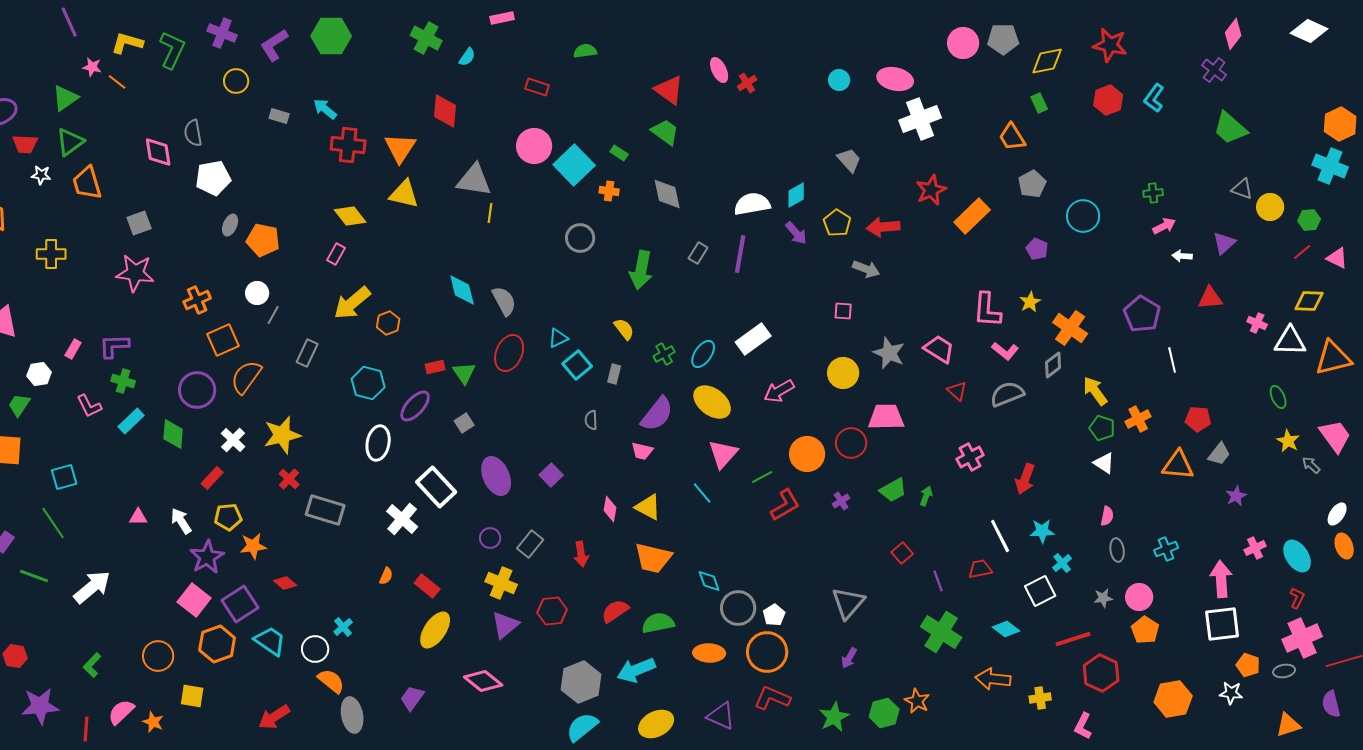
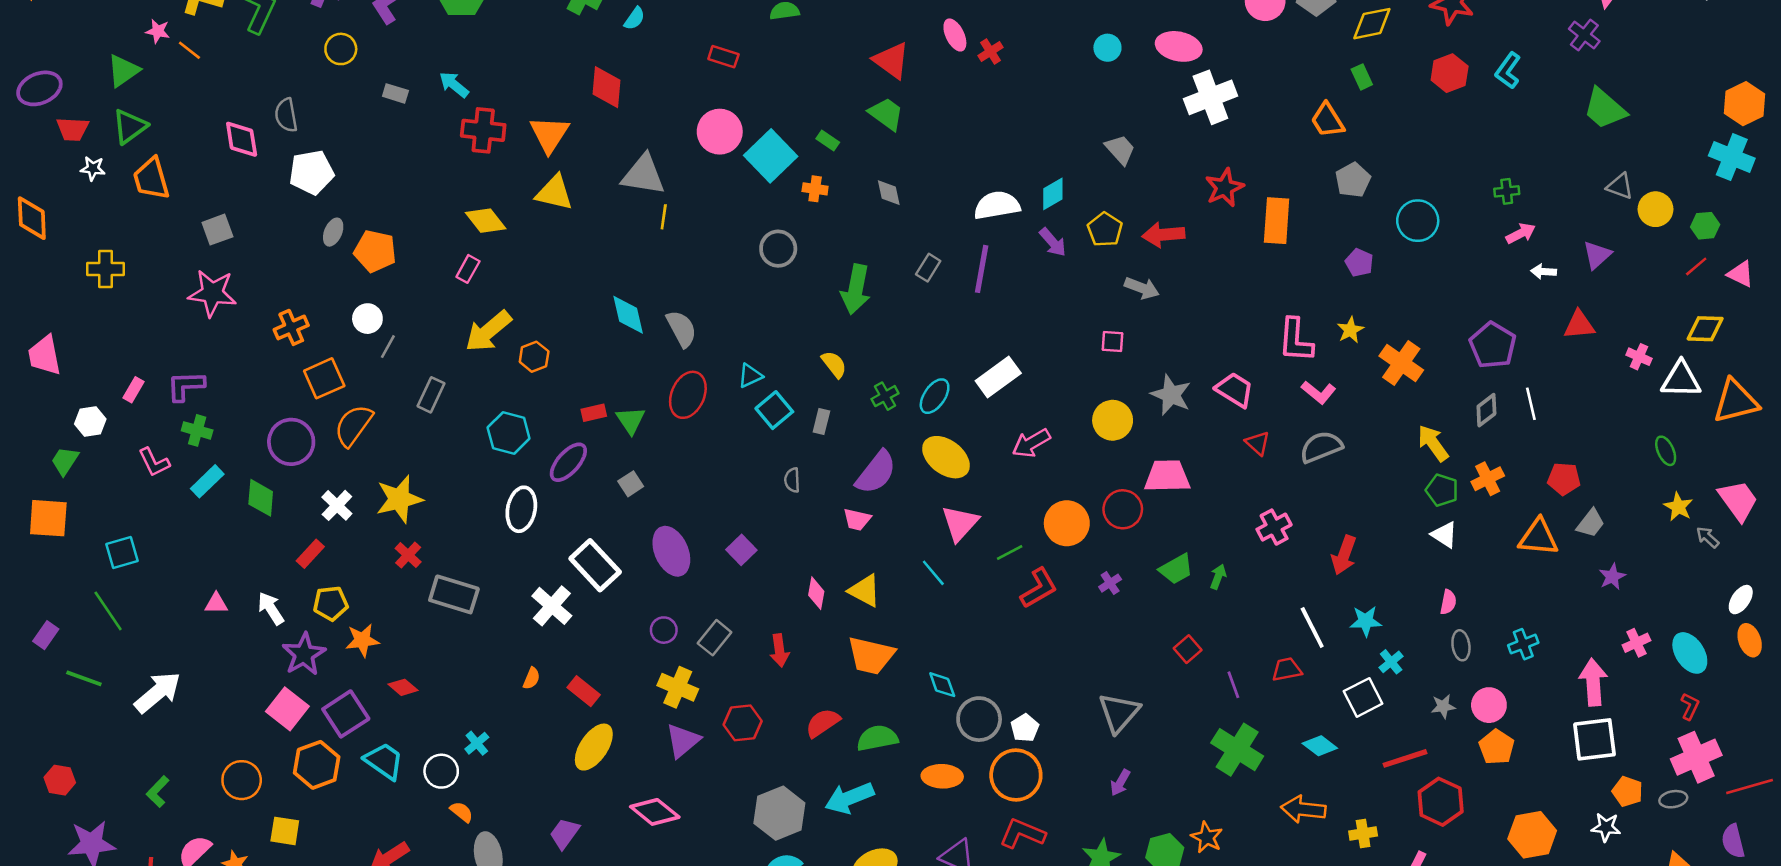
gray diamond: (667, 194) -> (889, 193), size x0.7
orange rectangle: (972, 216) -> (1277, 221), turned -42
gray diamond: (1053, 365) -> (1486, 410), moved
orange semicircle: (331, 681) -> (462, 812), size x0.7

